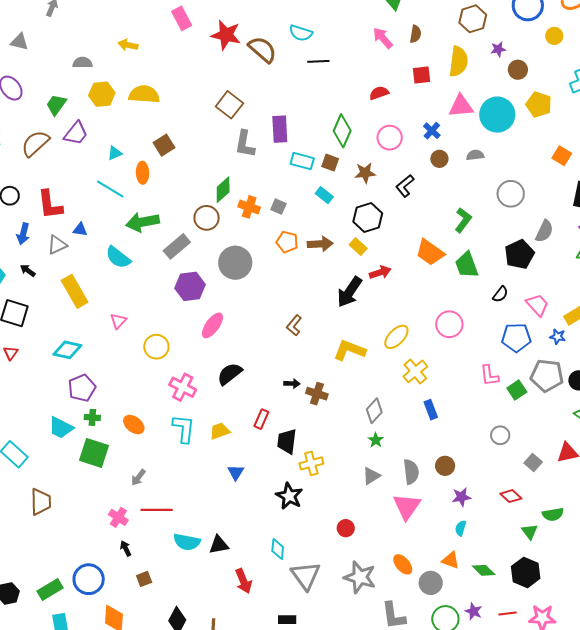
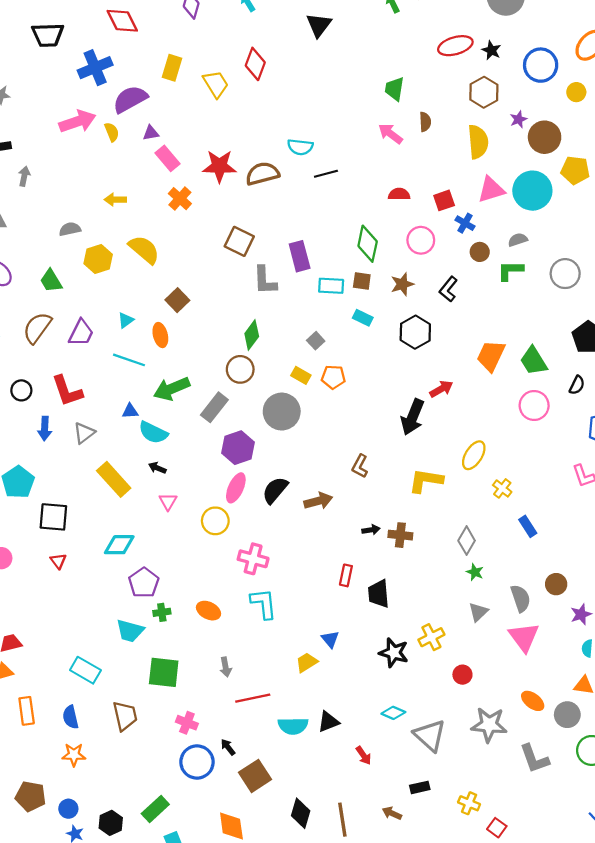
brown semicircle: (262, 49) -> (262, 174), turned -44
brown circle: (518, 70) -> (545, 137), size x1.5
red square: (422, 75) -> (444, 200), moved
red semicircle: (379, 93) -> (399, 194), turned 30
yellow semicircle: (144, 94) -> (144, 250), turned 48
green trapezoid: (56, 105) -> (51, 281), turned -55
purple trapezoid: (76, 133) -> (81, 333), moved
orange cross: (249, 207) -> (180, 199), moved, turned 35
gray square: (278, 207) -> (316, 341), turned 35
green L-shape: (463, 220) -> (510, 270), moved, turned -115
blue triangle: (80, 230) -> (130, 411), moved
brown arrow: (320, 244) -> (318, 501), moved
yellow rectangle: (358, 247) -> (301, 375), moved
orange trapezoid: (430, 252) -> (491, 356), turned 92
black arrow: (28, 270) -> (157, 468), moved
pink circle: (449, 324) -> (534, 405), moved
pink ellipse: (212, 325) -> (236, 488), moved
yellow cross: (415, 371) -> (502, 488), size x0.7
black semicircle: (230, 374) -> (275, 490), moved
yellow trapezoid: (220, 431) -> (307, 662), moved
green square: (94, 453) -> (164, 672), moved
yellow cross: (311, 463) -> (431, 637), moved
gray arrow: (138, 478) -> (226, 667), turned -36
pink cross: (118, 517) -> (187, 723), moved
cyan diamond: (278, 549) -> (393, 713), turned -60
blue circle: (89, 579) -> (197, 762), moved
brown square: (144, 579) -> (255, 776), size x1.8
red arrow: (244, 581) -> (364, 756), size x0.7

